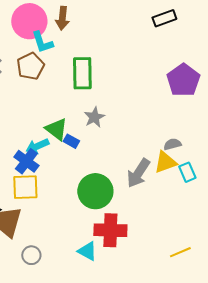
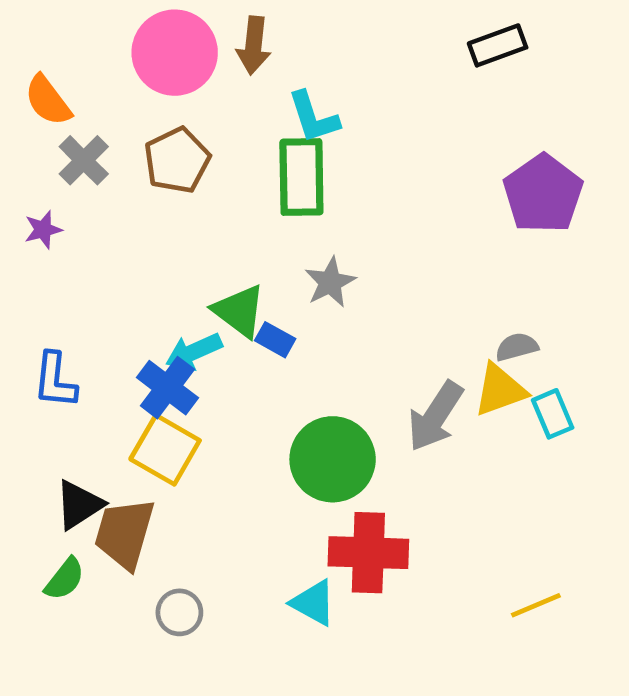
cyan L-shape: (42, 42) -> (313, 117), moved
yellow square: (25, 187) -> (165, 450), turned 32

